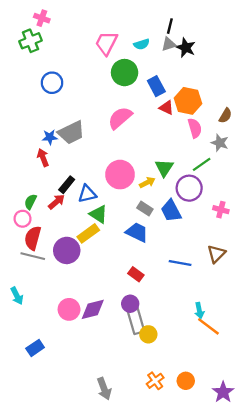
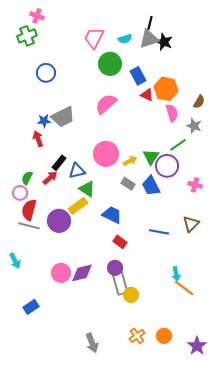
gray triangle: (169, 44) -> (149, 39), size x1.5
green triangle: (164, 168) -> (151, 157), moved
blue trapezoid: (137, 232) -> (112, 215), moved

